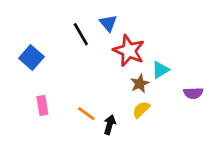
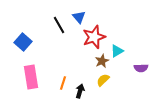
red star: (129, 51) -> (94, 37), turned 30
pink rectangle: (42, 105) -> (31, 77), size x1.6
orange line: (86, 114) -> (63, 83), turned 72

